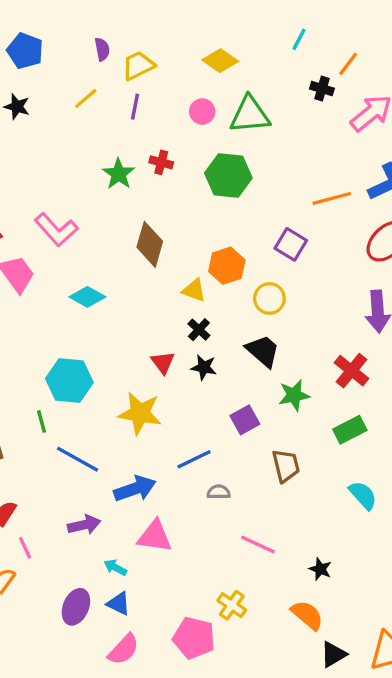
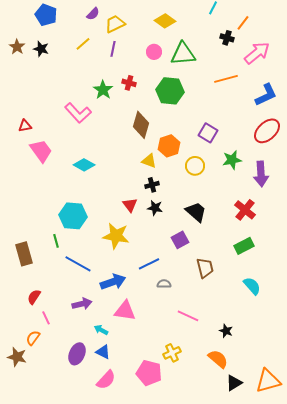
purple semicircle: (102, 49) -> (93, 14), turned 56
orange line: (332, 198) -> (226, 79), moved
pink L-shape: (56, 230) -> (78, 113), moved
brown diamond: (150, 244) -> (141, 125), moved
black cross: (199, 330) -> (152, 185), turned 32
black trapezoid: (263, 351) -> (196, 212), moved
green star: (294, 395) -> (232, 160), moved
yellow cross: (232, 605) -> (172, 353), turned 30

